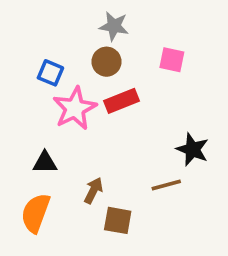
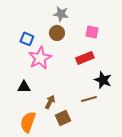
red rectangle: (121, 101) -> (85, 58), moved
orange semicircle: (36, 213) -> (28, 122), moved
brown square: (118, 220) -> (63, 118), turned -35

